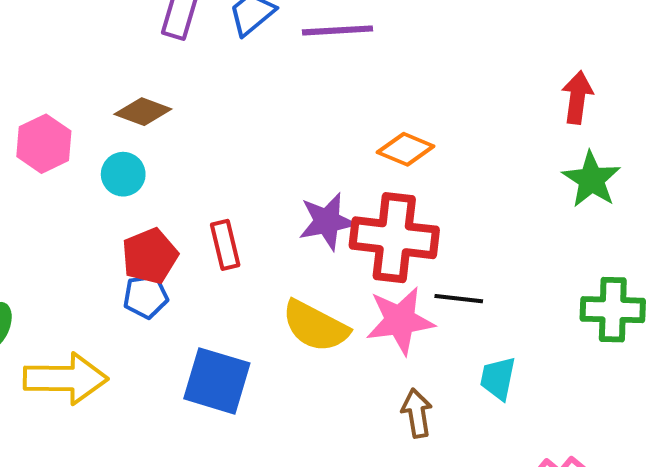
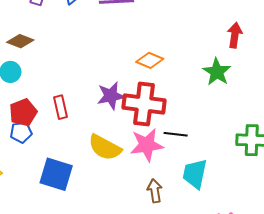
green star: (591, 179) -> (217, 72), moved
cyan trapezoid: (498, 378) -> (195, 174), size x1.4

